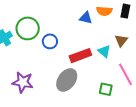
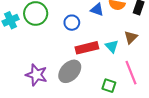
blue circle: (50, 41) -> (72, 23), moved
purple star: (23, 82) -> (36, 75), moved

